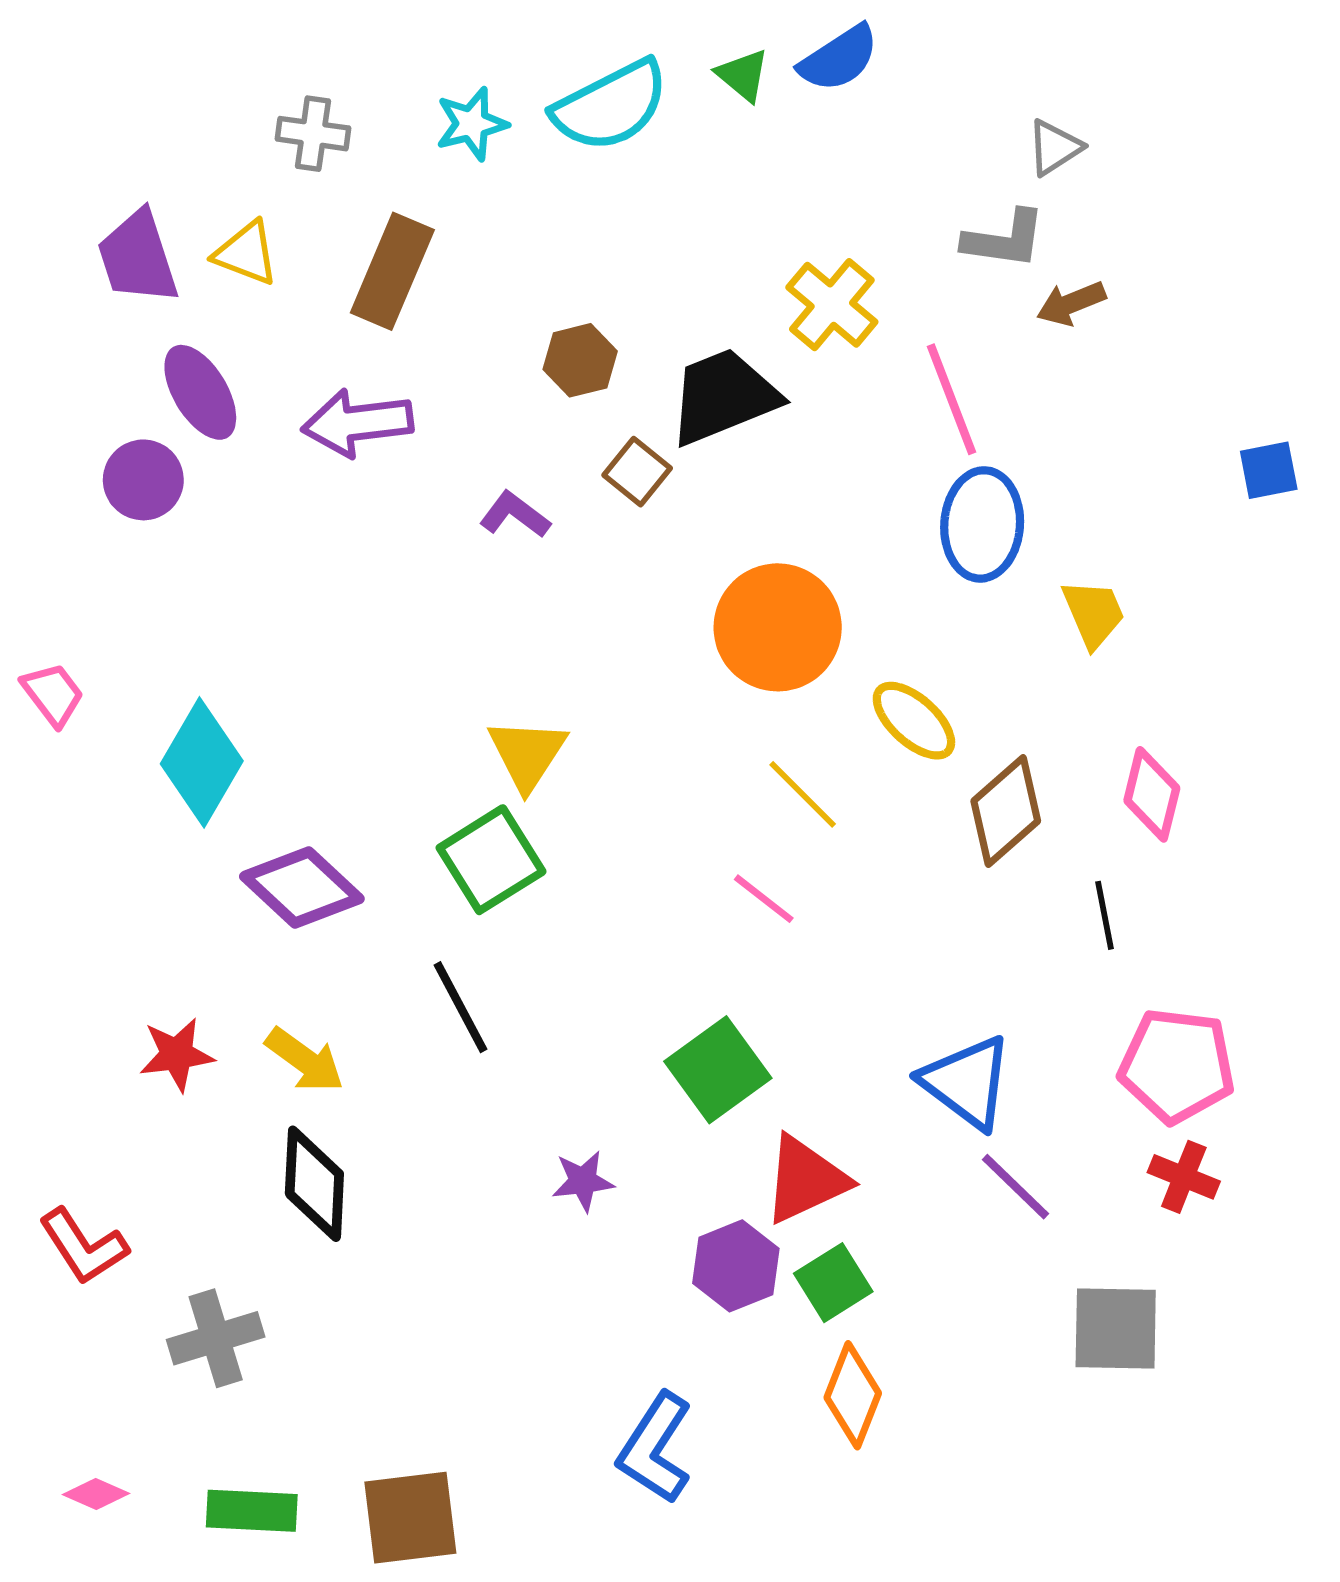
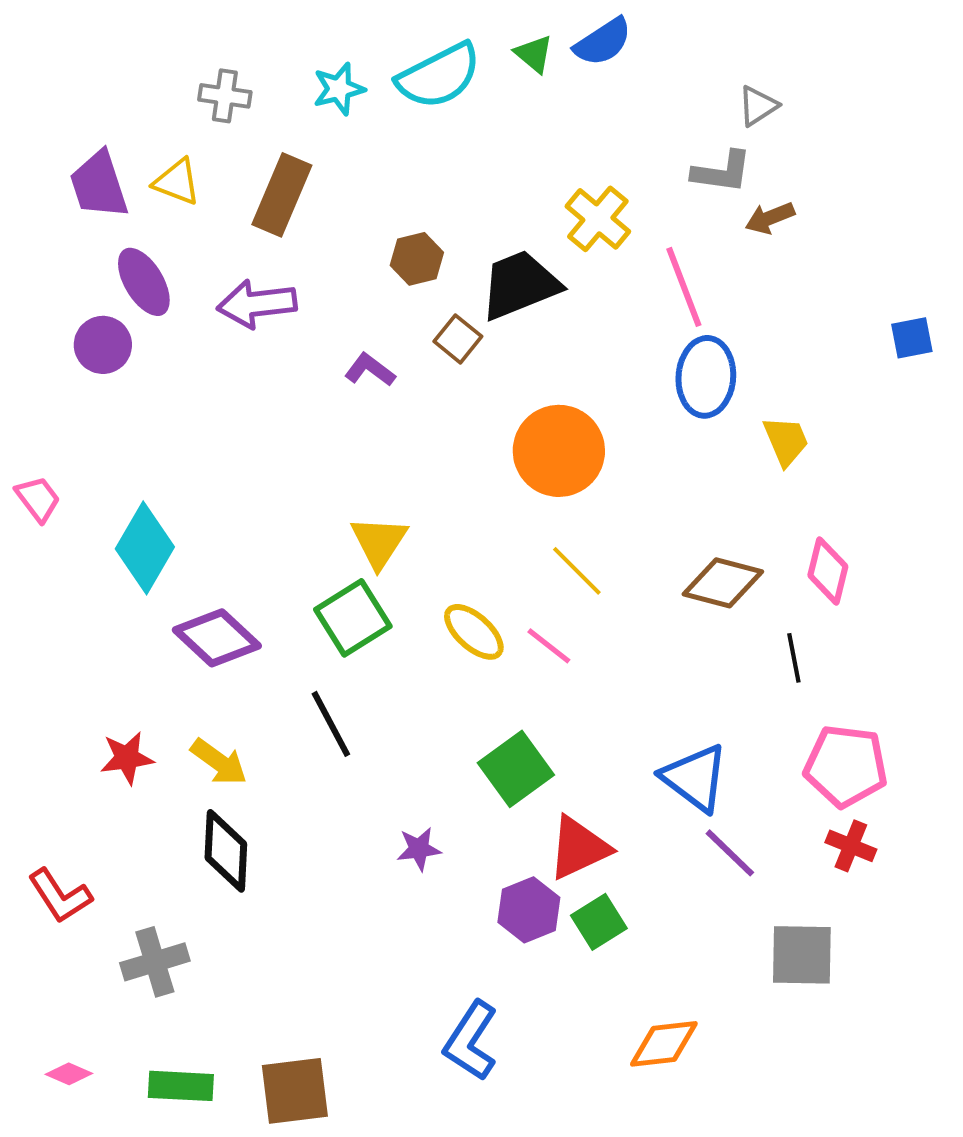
yellow ellipse: (914, 721) -> (474, 632), moved
brown diamond: (1006, 811) -> (723, 583), turned 56
orange diamond: (853, 1395) -> (664, 1044), moved, turned 62

